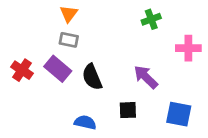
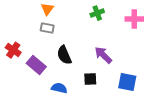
green cross: (151, 19) -> (97, 13), moved
pink cross: (188, 48) -> (134, 19), moved
purple rectangle: (58, 69) -> (36, 65), moved

